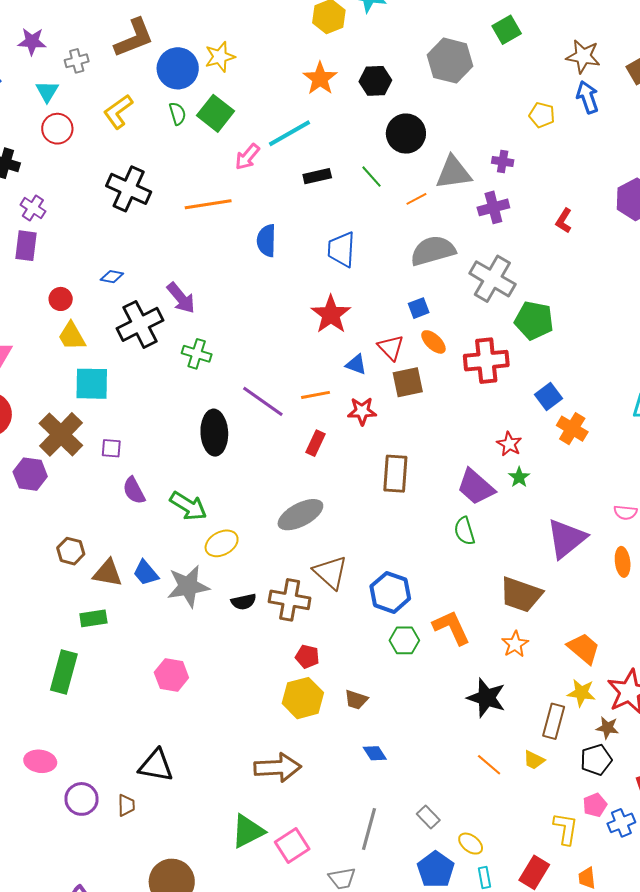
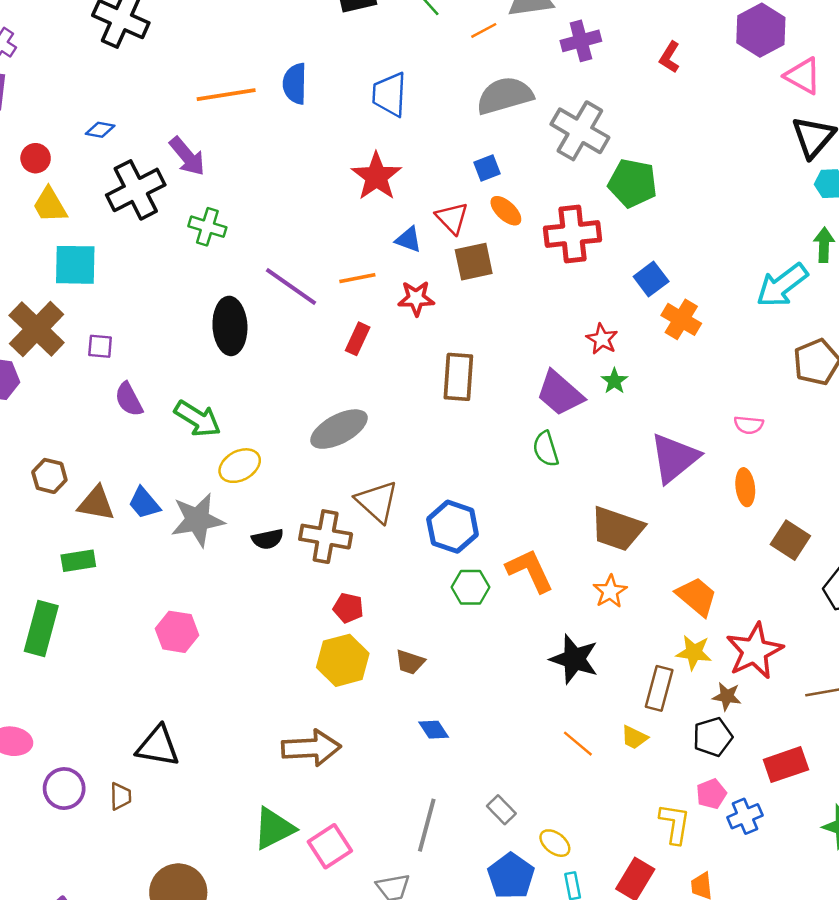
orange line: (208, 204) -> (226, 95), moved

